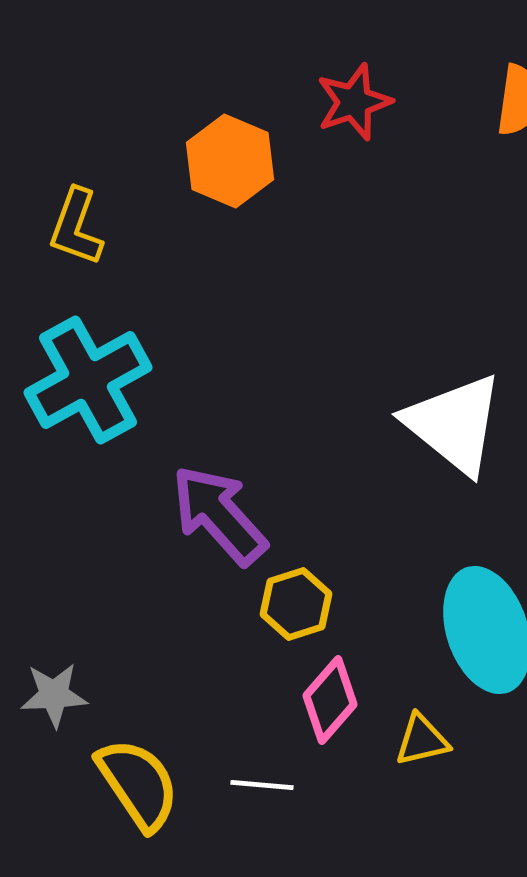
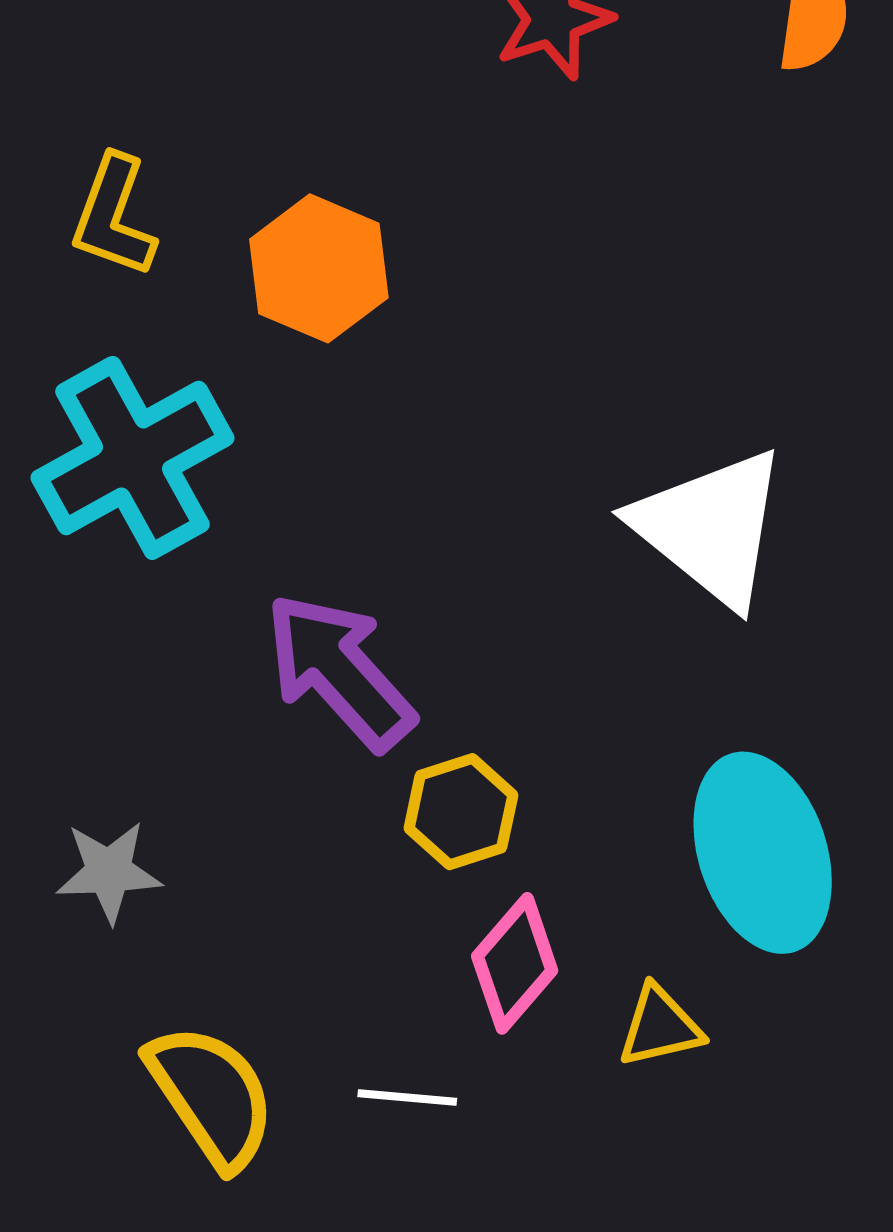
orange hexagon: (230, 161) -> (319, 268), moved
gray star: (54, 695) -> (109, 872), moved

